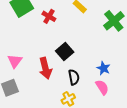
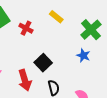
blue star: (103, 68) -> (83, 55), moved

